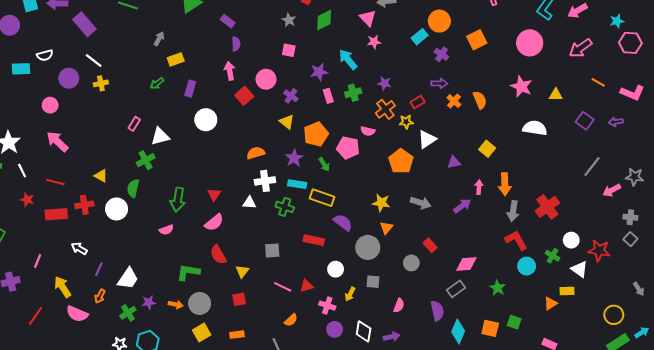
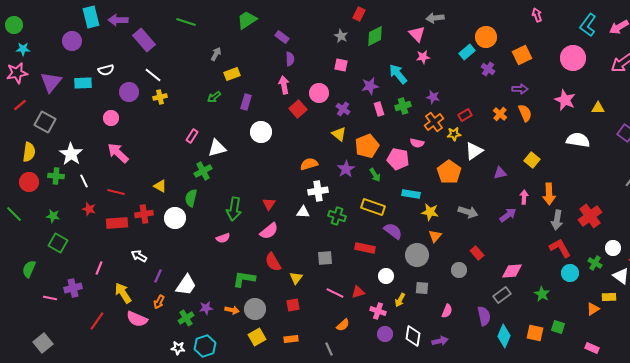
purple arrow: (439, 83) -> (520, 89), moved
cyan rectangle: (297, 184) -> (411, 194), moved

